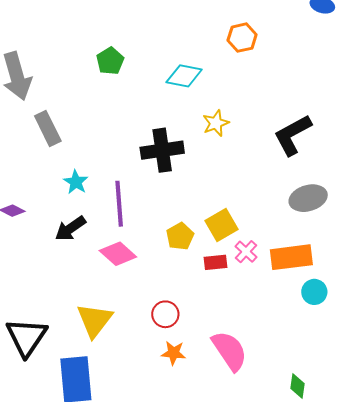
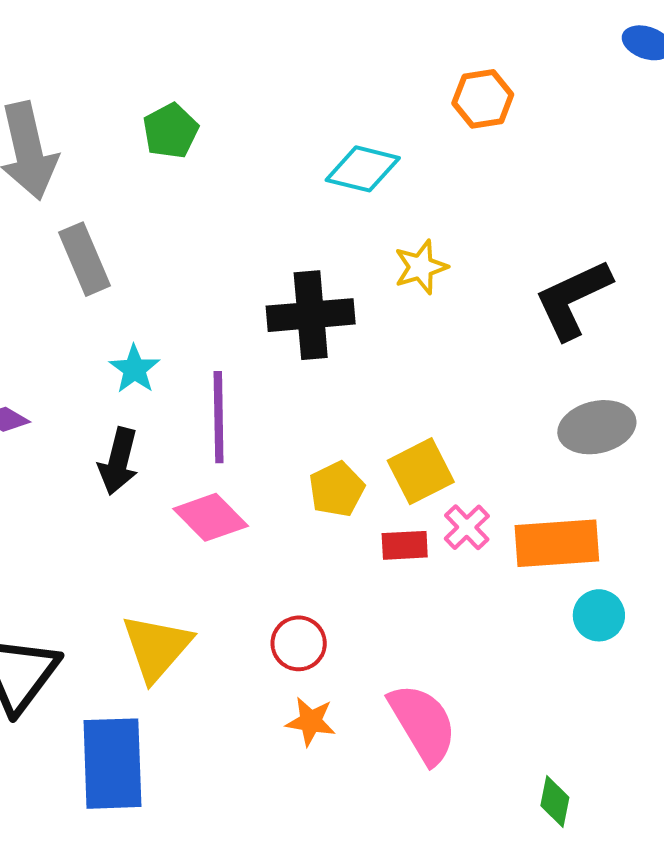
green pentagon: (110, 61) -> (171, 131), moved
black arrow: (70, 228) -> (118, 461), turned -44

